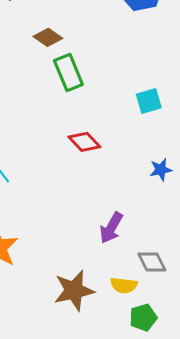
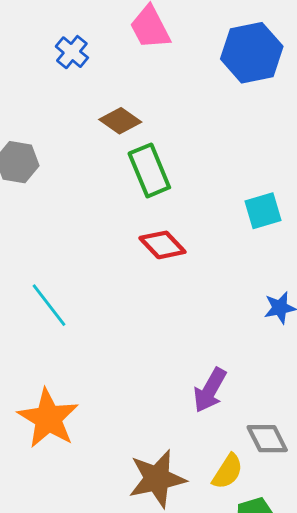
red diamond: (84, 142) -> (162, 245), moved
yellow semicircle: (124, 285) -> (228, 471), turned -64

